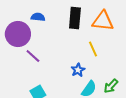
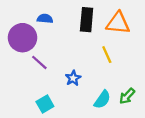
blue star: (78, 70) -> (73, 78), moved

